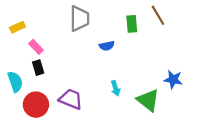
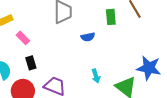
black rectangle: (38, 68) -> (31, 63), moved
blue star: (173, 80) -> (149, 68), size x1.4

